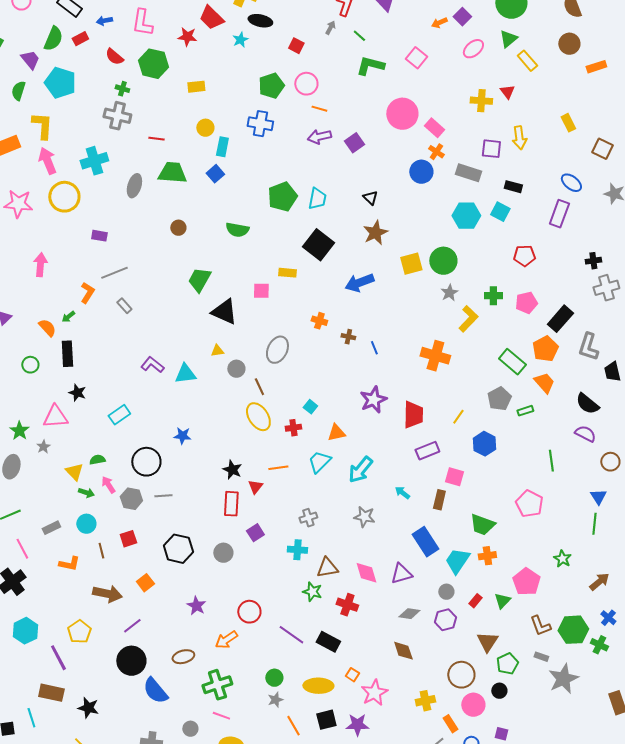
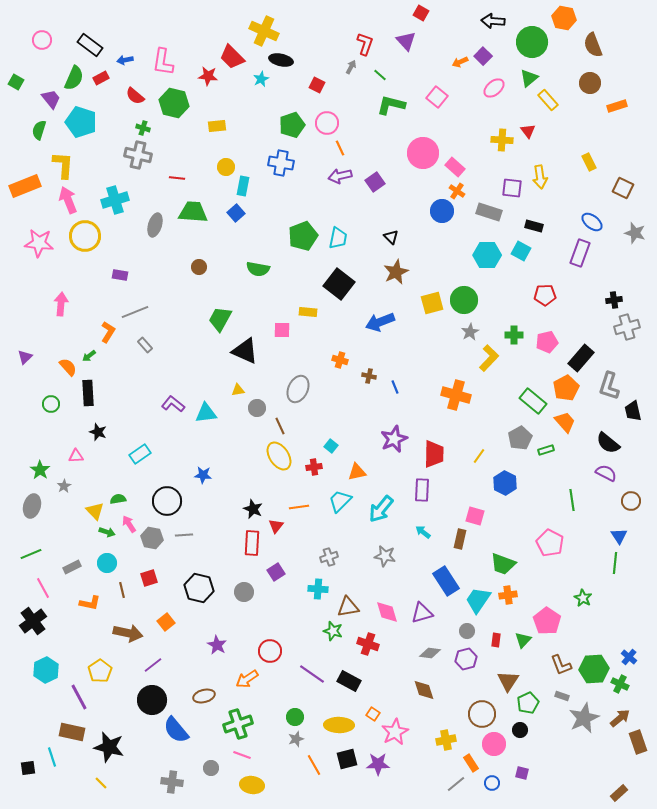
orange line: (319, 109) -> (340, 148), turned 49
pink triangle: (55, 417) -> (76, 456), size x0.6
purple rectangle: (427, 451) -> (422, 490), moved, turned -65
brown arrow: (599, 582) -> (620, 718), moved
red rectangle: (475, 601) -> (496, 640), turned -32
black star: (88, 708) -> (109, 747), size x1.4

